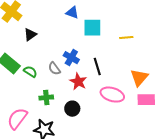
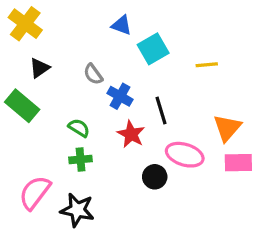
cyan square: (92, 28) -> (153, 49), turned -30
black triangle: (30, 35) -> (39, 68), moved
gray semicircle: (54, 69) -> (93, 74), moved
green semicircle: (30, 72) -> (79, 128), moved
black circle: (72, 109) -> (155, 177), moved

